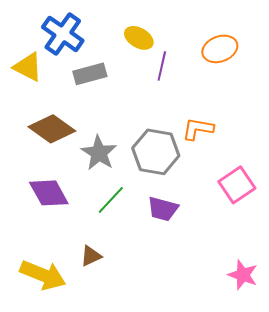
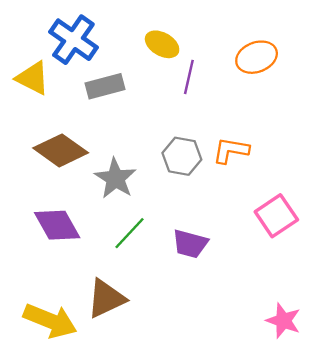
gray hexagon: (156, 152) -> (182, 156), moved, size x0.7
brown triangle: (91, 256) -> (106, 298), size x1.6

